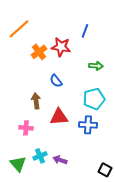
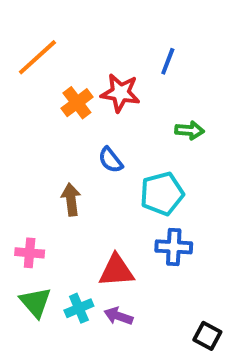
cyan pentagon: (94, 99) -> (162, 194), moved
red triangle: (59, 117) -> (116, 271), moved
pink cross: (26, 128) -> (30, 253), moved
green triangle: (18, 164) -> (35, 302), moved

